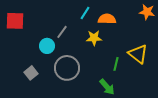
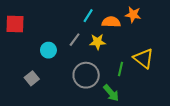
orange star: (147, 12) -> (133, 15), moved
gray line: (62, 32) -> (75, 40), moved
gray circle: (67, 68) -> (86, 75), moved

